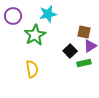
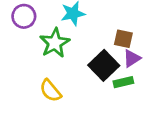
black square: (70, 51) -> (104, 65), size x1.5
yellow semicircle: (32, 69) -> (50, 91), turned 150

